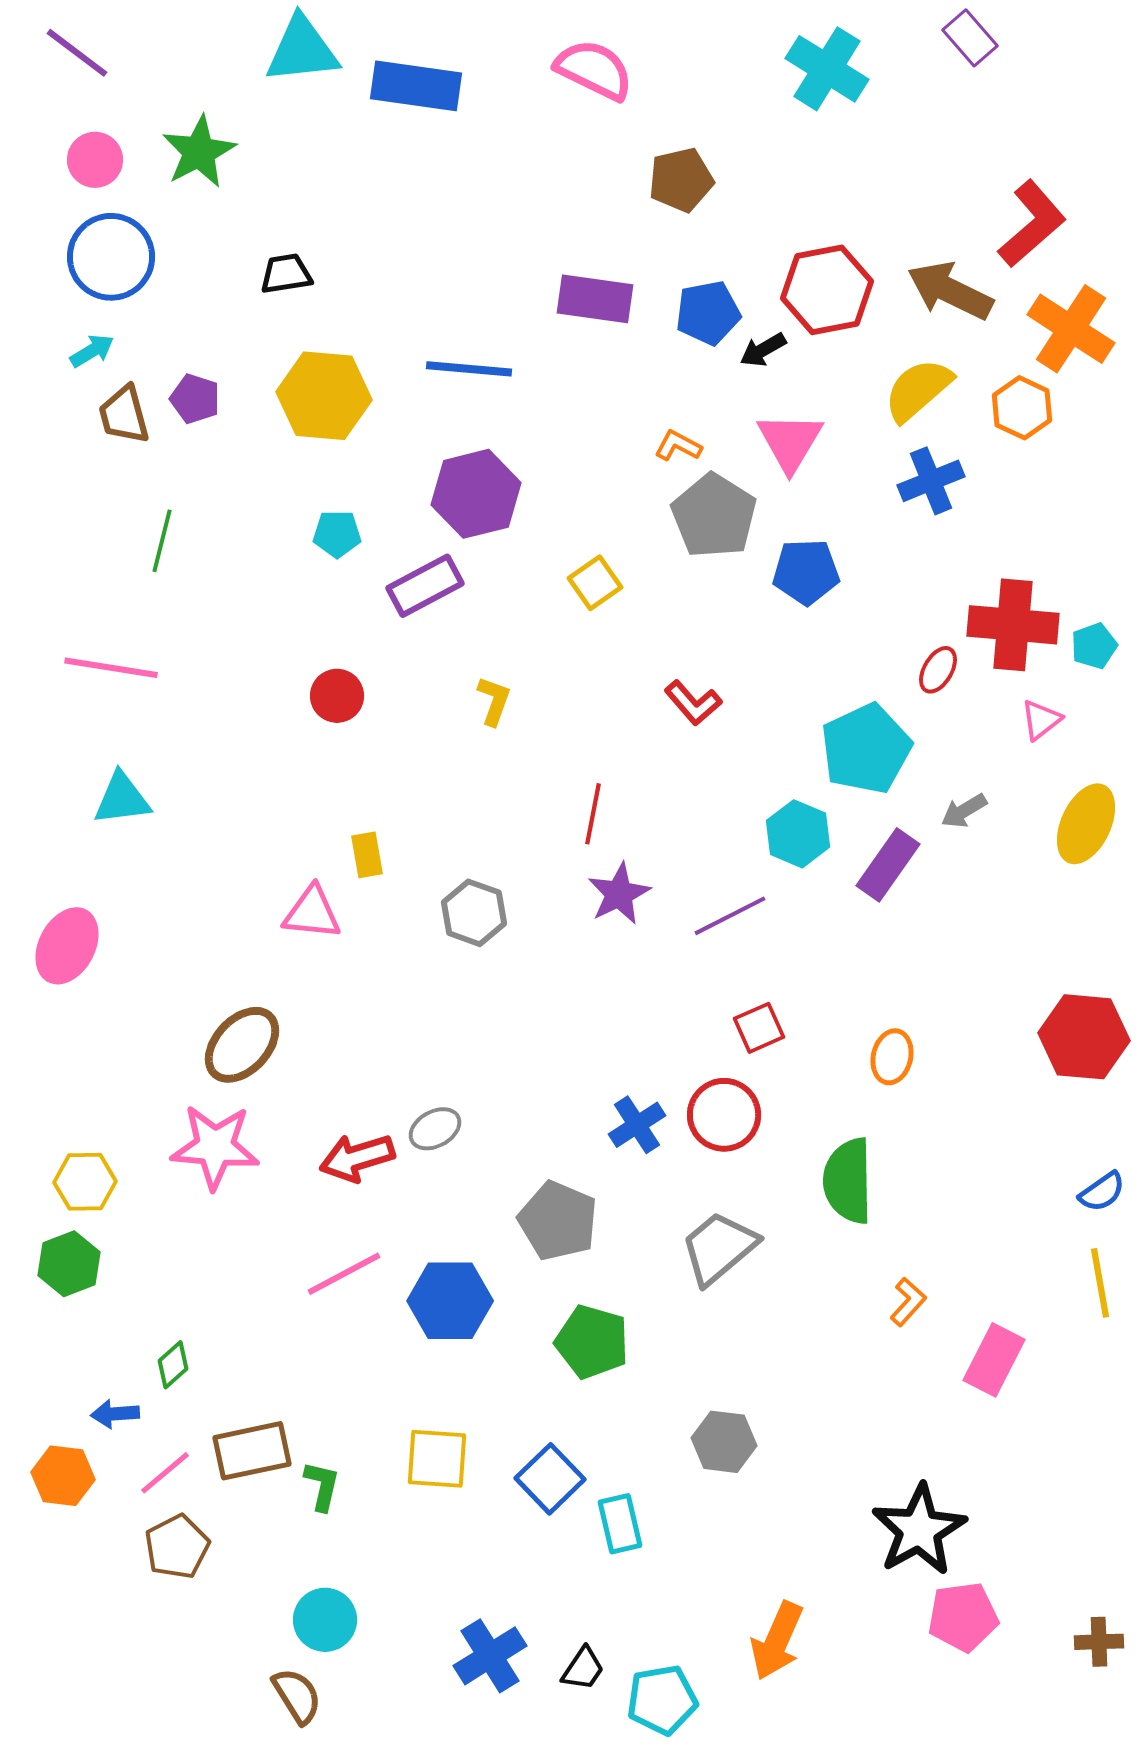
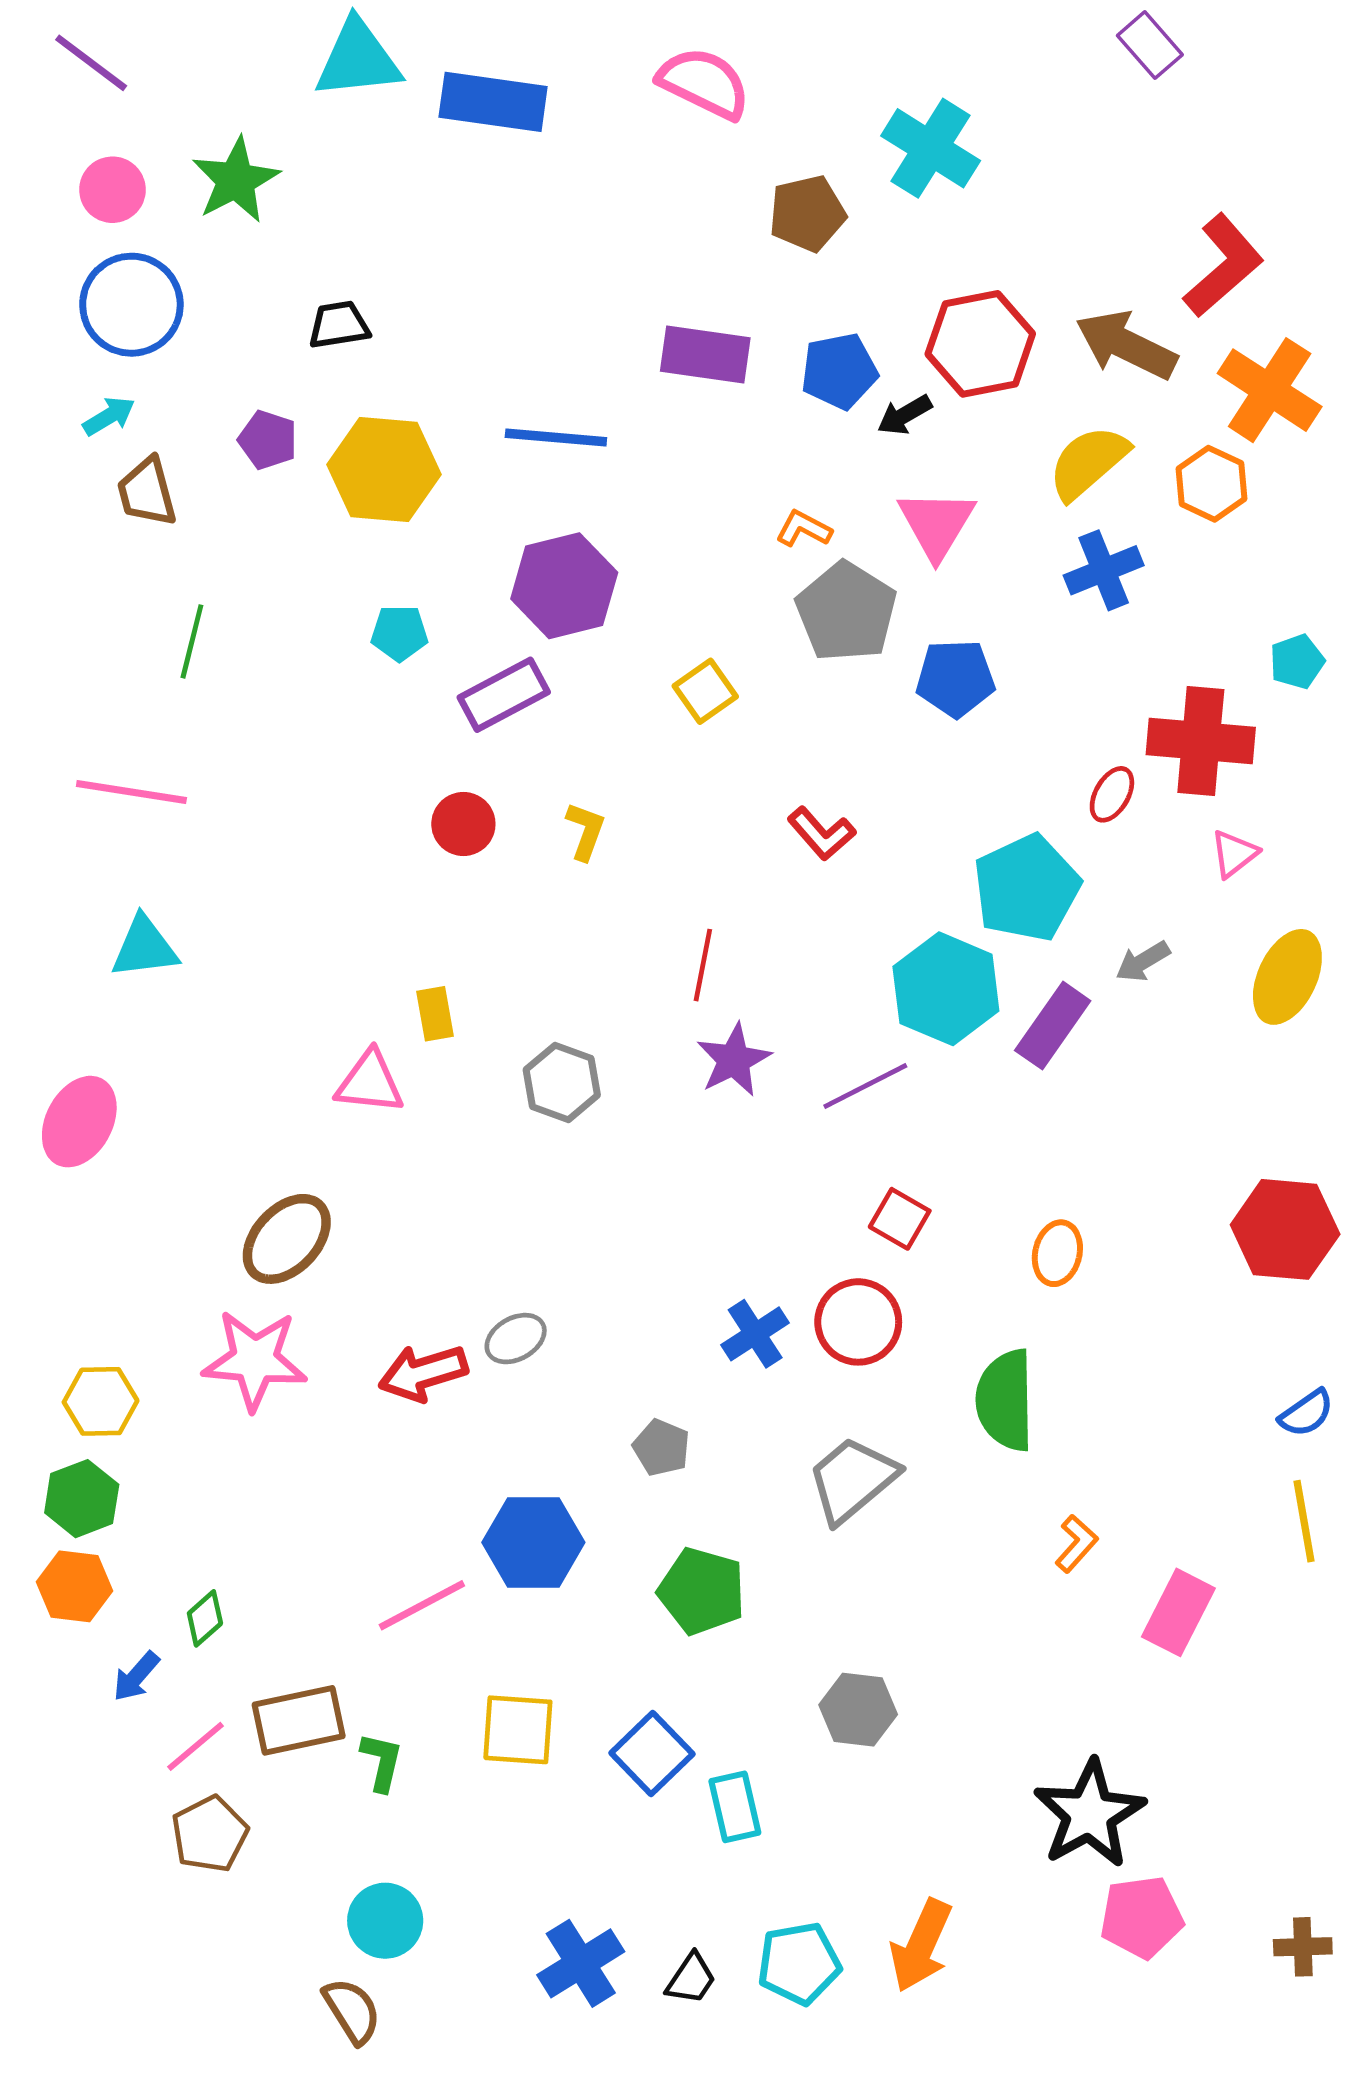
cyan cross: (827, 69) -> (931, 148), moved
purple pentagon: (195, 399) -> (268, 440), moved
cyan pentagon: (1094, 646) -> (1297, 662), moved
red circle: (337, 696) -> (463, 824), moved
cyan hexagon: (798, 834) -> (946, 989), size x1.4
red square: (759, 1028) -> (900, 1219), turned -36
gray pentagon: (558, 1221) -> (661, 1448), size x0.6
pink line: (344, 1274) -> (422, 1605), moved
blue arrow: (115, 1414) -> (136, 1676), turned -45
orange hexagon: (63, 1476) -> (75, 1586), moved
cyan pentagon: (662, 1700) -> (799, 1963), moved

